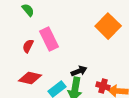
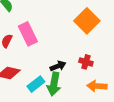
red cross: (103, 86) -> (86, 62), moved

